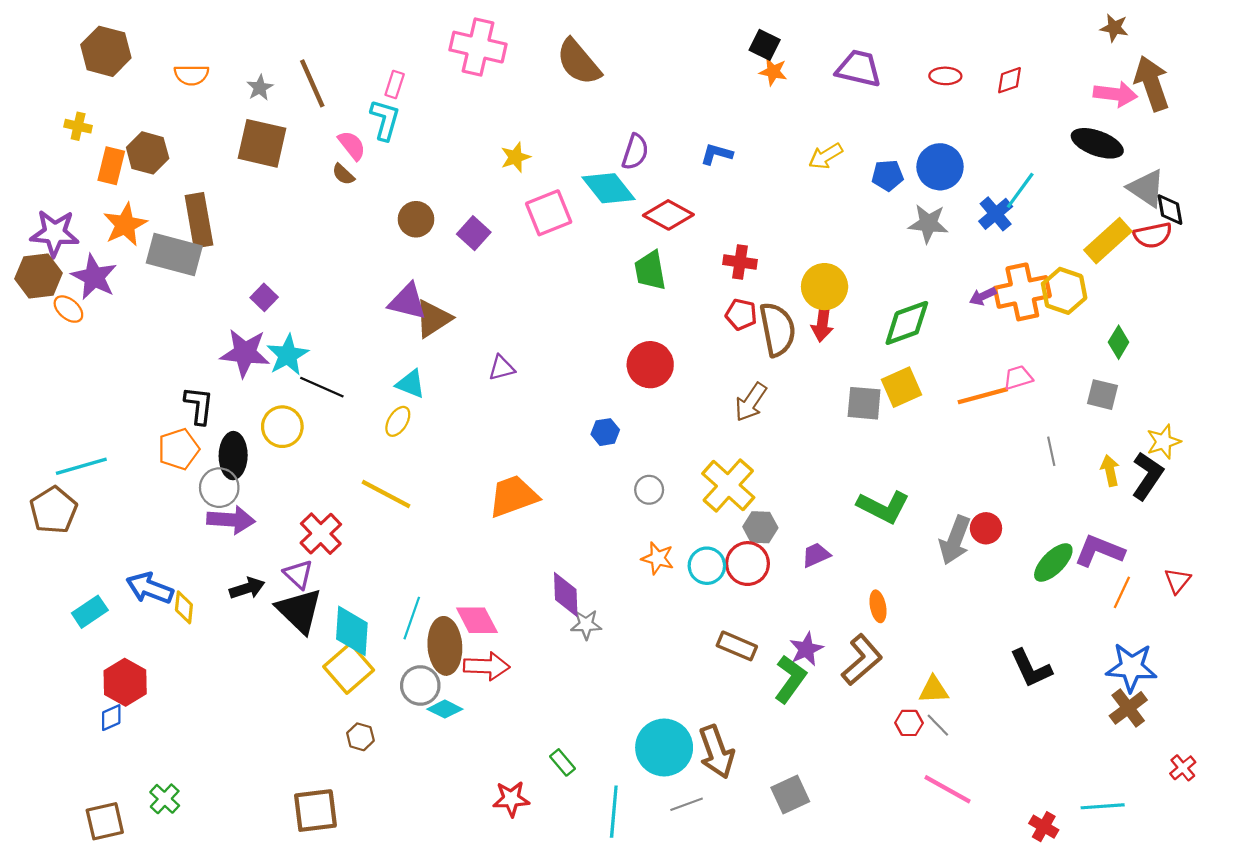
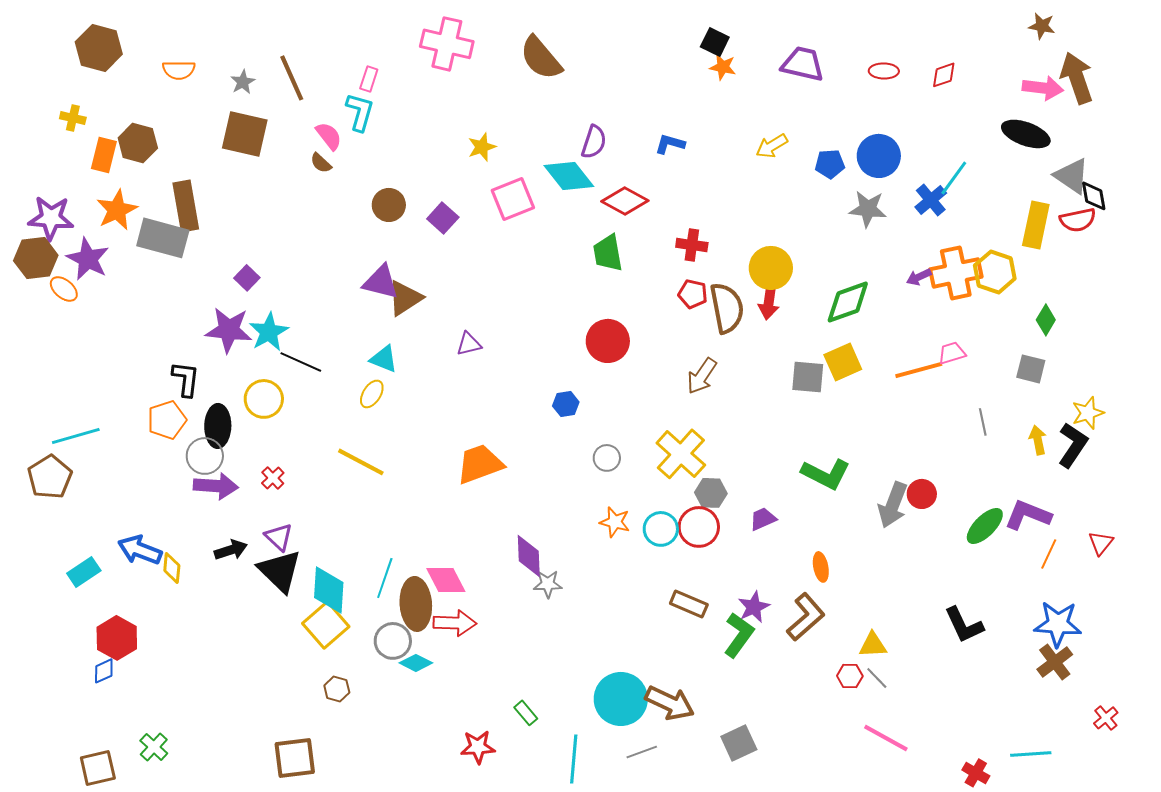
yellow rectangle: (1108, 241) -> (1036, 225), turned -36
red cross: (321, 534) -> (273, 478), moved, size x0.6
brown arrow: (716, 752) -> (670, 703), turned -45

